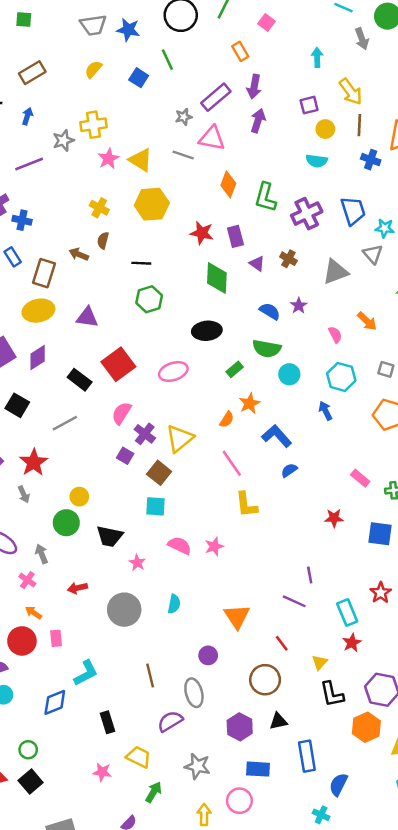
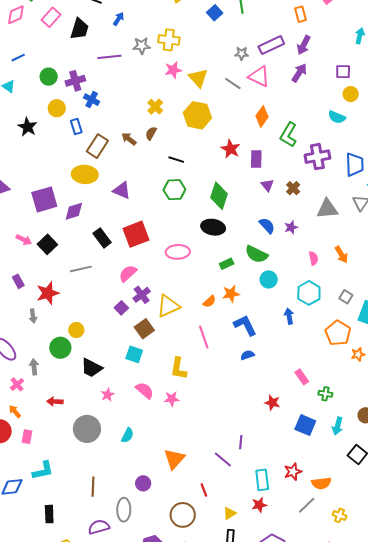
green diamond: (217, 278) -> (219, 196), moved
yellow L-shape: (246, 505) -> (179, 368), moved

